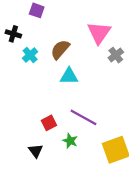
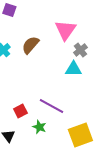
cyan triangle: (69, 76) -> (73, 69), moved

